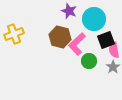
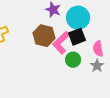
black square: (106, 40) -> (77, 37), moved

